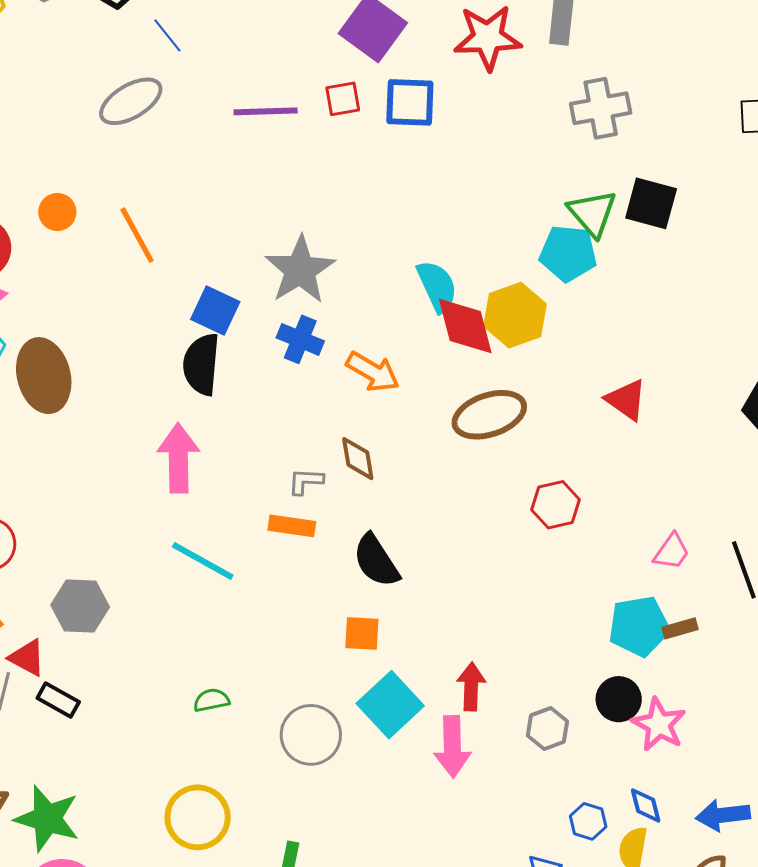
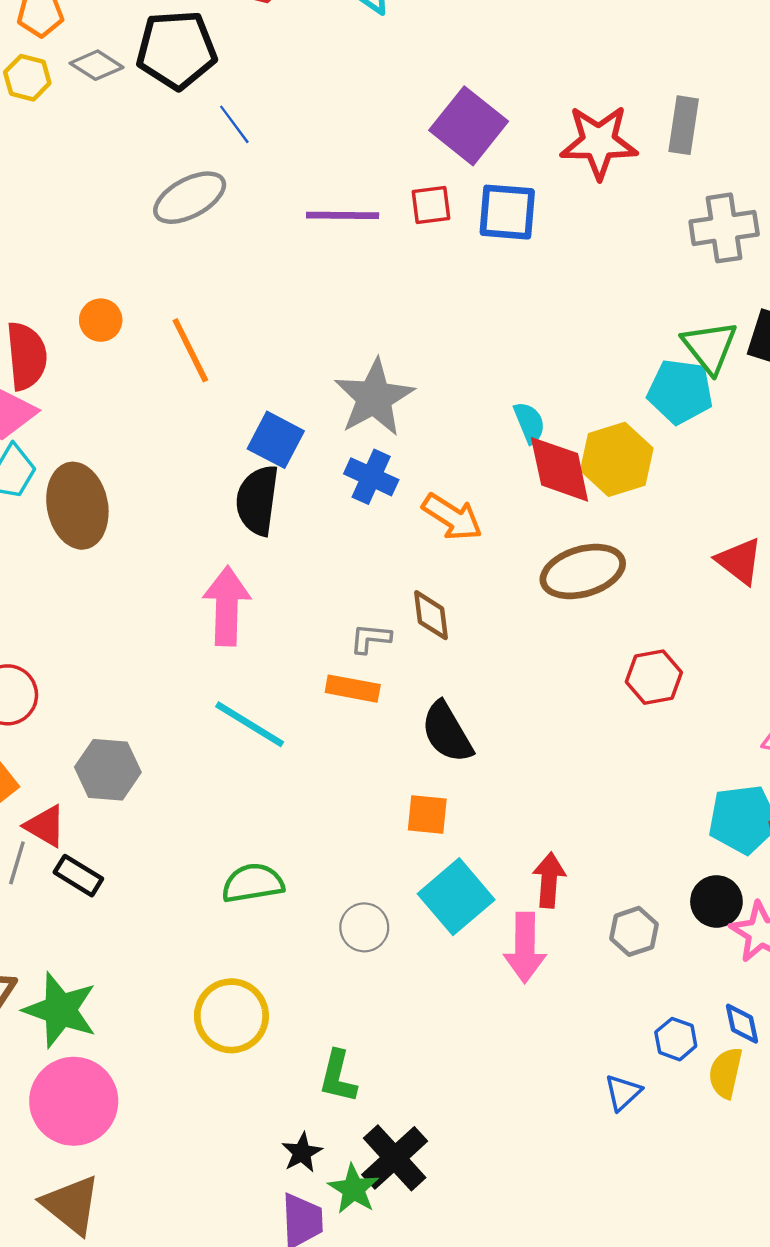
cyan semicircle: (437, 286) -> (529, 423), size x0.7
green semicircle: (211, 700) -> (253, 883), size x1.5
gray circle: (311, 735) -> (364, 927), size x0.7

